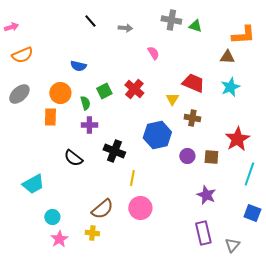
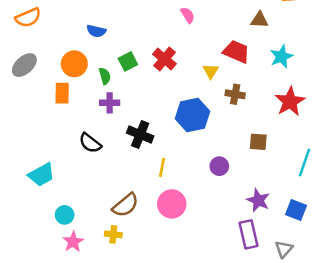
brown triangle: (227, 57) -> (259, 20), moved
red star: (237, 139) -> (290, 102), moved
purple circle: (187, 156) -> (219, 166), moved
purple star: (206, 195) -> (258, 200), moved
blue square: (252, 213) -> (296, 210), moved

